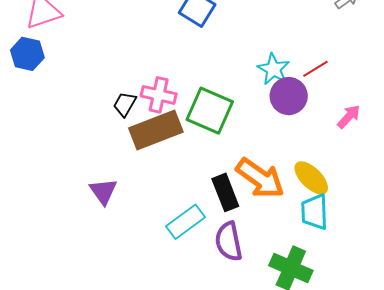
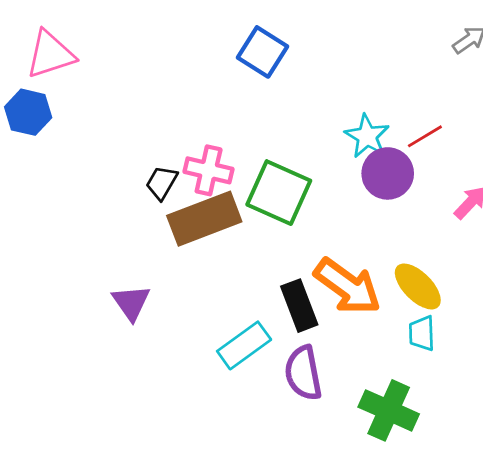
cyan trapezoid: (314, 212) -> (422, 333), size x0.7

